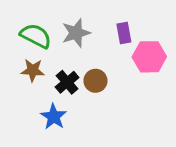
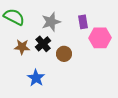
green semicircle: (36, 36) -> (14, 17), moved
black cross: (67, 82) -> (43, 44), moved

